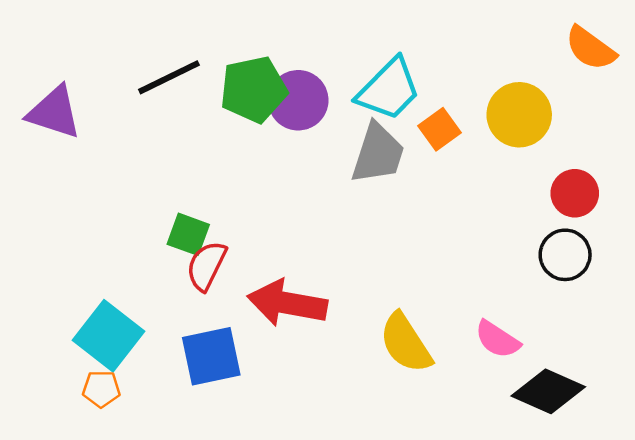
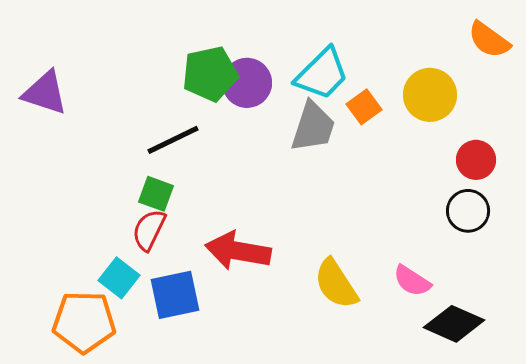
black line: (169, 77) -> (173, 140), moved
red semicircle: (206, 266) -> (149, 230), moved
cyan square: (109, 336) -> (119, 278), moved, size x0.7
orange pentagon: (101, 389) -> (84, 322), size x2.0

